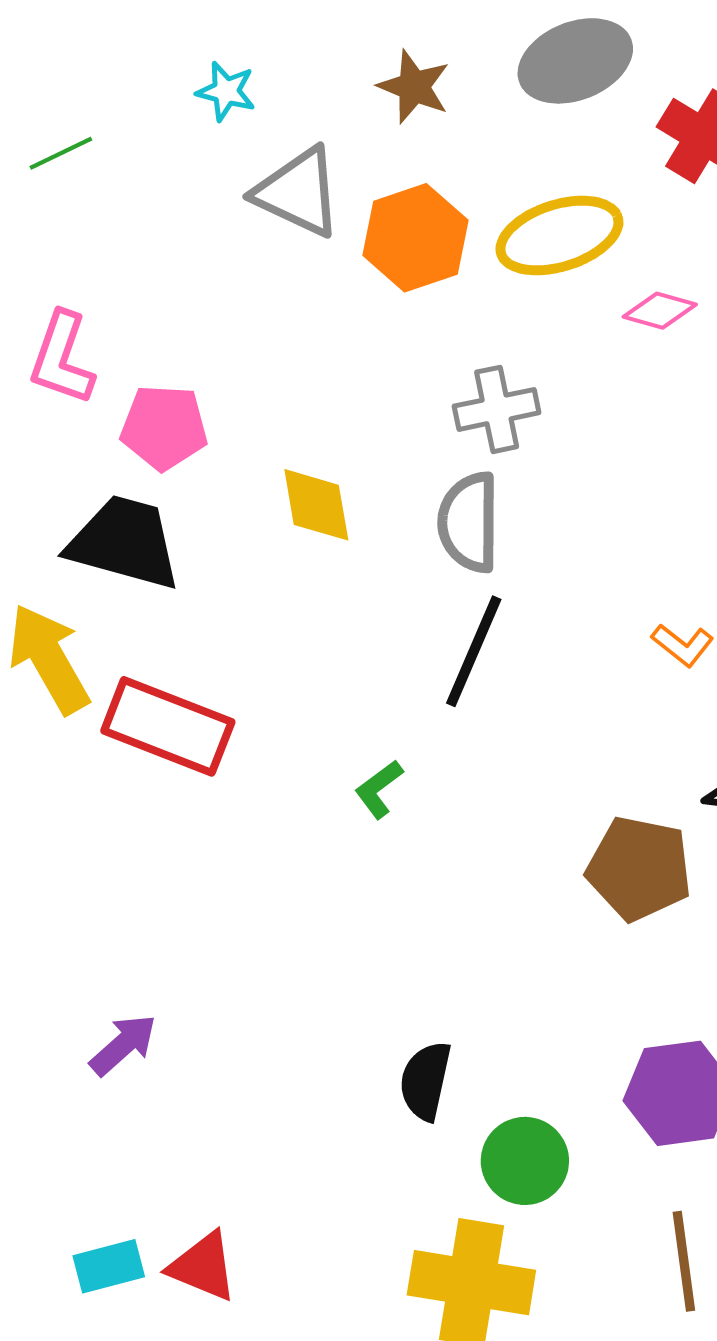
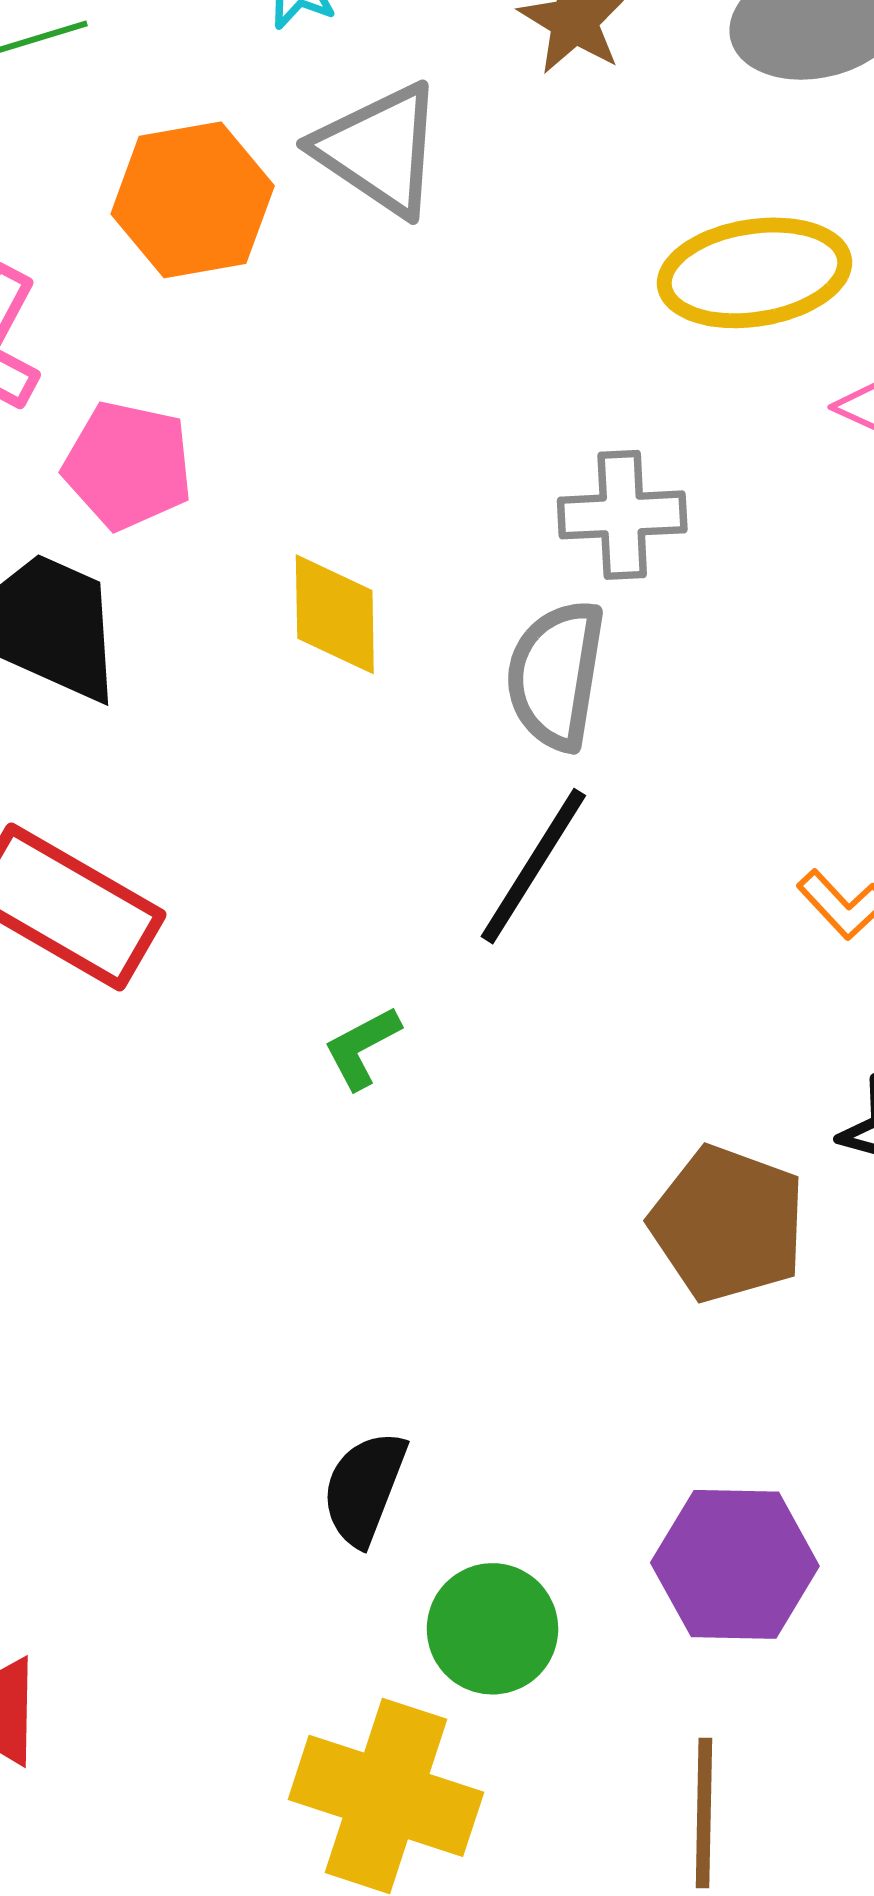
orange hexagon: (415, 238) -> (193, 200), moved

